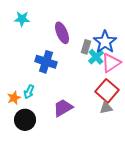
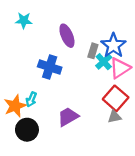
orange star: (14, 98) -> (15, 106), size x1.5

